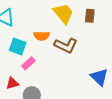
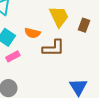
brown L-shape: (66, 45) -> (53, 48), turned -40

